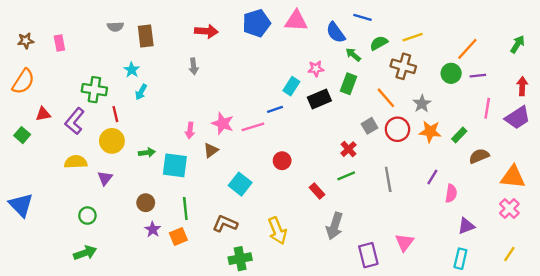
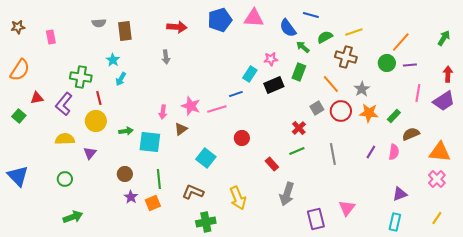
brown star: (26, 41) -> (18, 27), moved
pink semicircle: (451, 193) -> (394, 152), moved
green circle: (87, 216) -> (65, 179), moved

